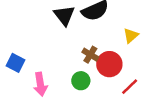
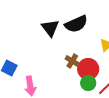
green circle: (81, 81) -> (88, 83), moved

